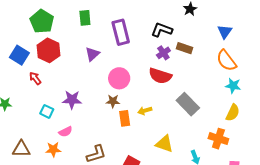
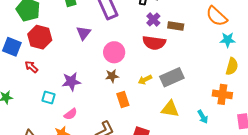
brown rectangle: (185, 48) -> (176, 26), moved
gray rectangle: (188, 104) -> (172, 77), moved, turned -60
orange rectangle: (125, 118) -> (123, 99), moved

